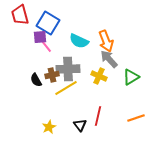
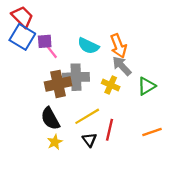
red trapezoid: (20, 15) -> (22, 17), turned 150
blue square: (48, 23) -> (22, 37), moved
brown cross: (52, 75) -> (58, 84), size x1.6
black semicircle: (36, 80) -> (50, 119), moved, size x1.5
yellow line: (66, 88) -> (87, 116), moved

